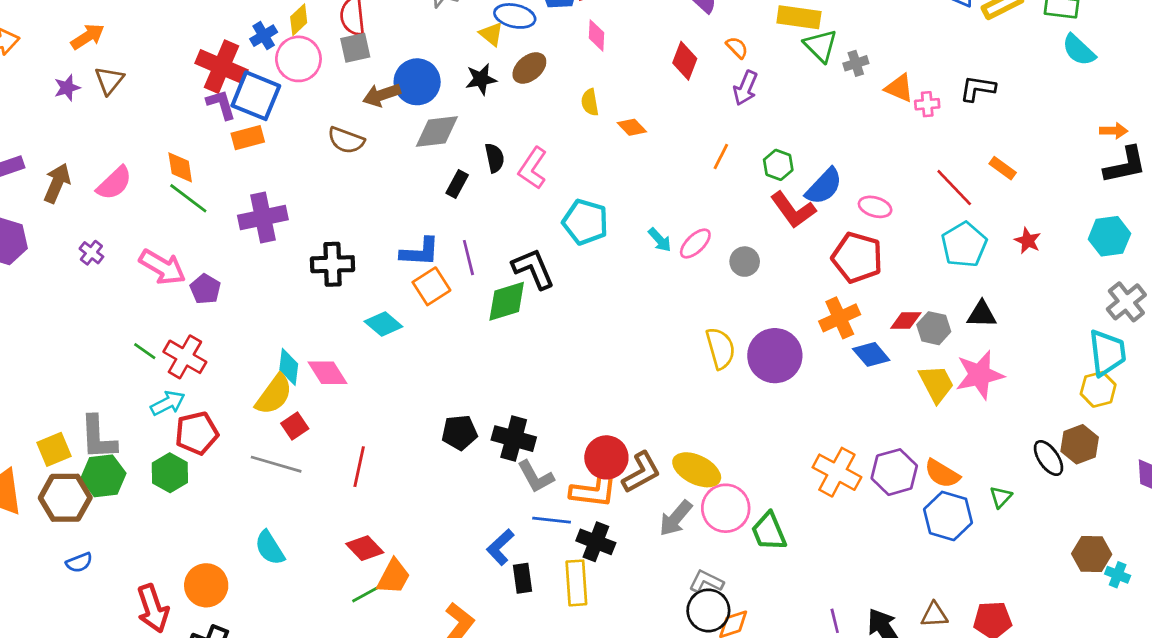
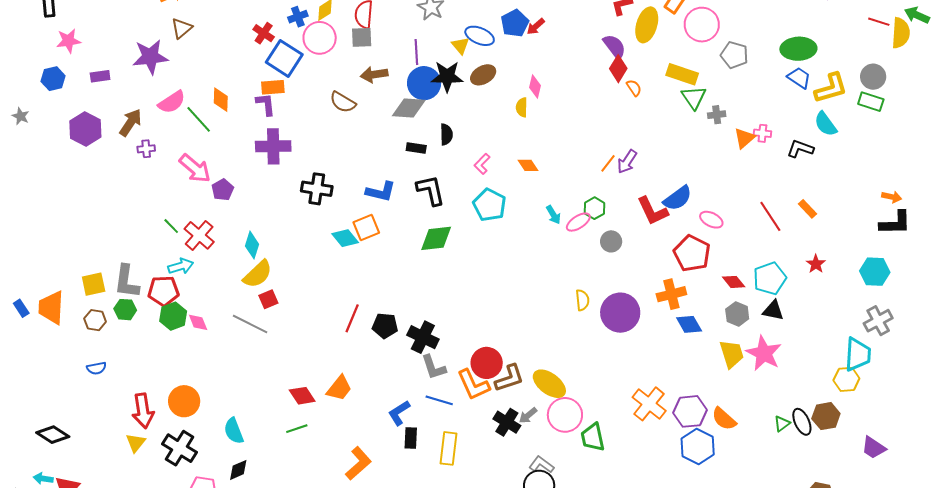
pink diamond: (596, 35) -> (535, 86), moved
cyan semicircle: (1079, 50) -> (826, 124), moved
red diamond: (685, 61) -> (618, 69), moved
red cross: (221, 67) -> (264, 33), size x0.6
black star: (481, 79) -> (447, 76), size x1.4
blue circle: (417, 82) -> (424, 83), moved
purple star: (67, 88) -> (150, 57), moved, size x1.8
purple arrow: (745, 88) -> (627, 162), moved
orange triangle: (899, 88) -> (744, 138), turned 45
purple L-shape: (221, 104) -> (266, 104), moved
pink cross: (927, 104) -> (762, 133), moved
orange diamond: (632, 127) -> (528, 165), moved
green hexagon: (778, 165) -> (594, 208), moved
pink L-shape: (533, 168) -> (482, 164), moved, size x0.7
brown arrow: (57, 183) -> (131, 123), moved
black rectangle: (457, 184) -> (416, 148), turned 60
green line: (188, 198) -> (199, 119), moved
cyan pentagon: (585, 222) -> (490, 205), moved
cyan pentagon: (964, 245) -> (770, 278), moved
purple cross: (91, 253) -> (146, 149), turned 36
purple line: (468, 258) -> (416, 52), moved
black L-shape: (533, 269) -> (431, 190), moved
orange square: (431, 286) -> (366, 227), moved
red diamond: (906, 320) -> (734, 282), moved, turned 40
yellow semicircle: (720, 348) -> (582, 300), size x0.7
cyan diamond: (289, 367) -> (252, 245), moved
pink diamond: (328, 373) -> (198, 322), moved, size x0.7
pink star: (980, 375) -> (764, 353), turned 30
red pentagon: (197, 433) -> (163, 291), moved
red line: (359, 467) -> (352, 318), moved
green hexagon: (103, 476) -> (125, 310), size x0.7
orange L-shape: (594, 490) -> (473, 385), turned 48
green triangle: (1001, 497) -> (782, 424), moved
brown hexagon: (65, 498) -> (95, 320), size x0.6
blue hexagon: (948, 516) -> (698, 447), moved
gray arrow: (676, 518) -> (528, 415), size x0.7
black cross: (596, 542) -> (507, 422), moved
cyan semicircle: (270, 548) -> (234, 431), moved
orange trapezoid: (394, 577) -> (339, 388), moved

